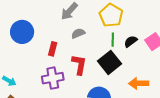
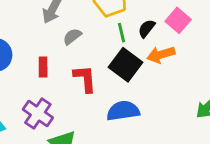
purple cross: (53, 78) -> (38, 114), moved, turned -30
orange arrow: (139, 83) -> (161, 55), moved

